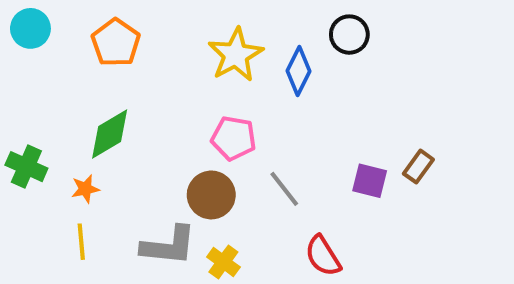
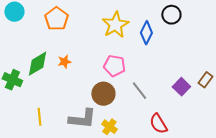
green diamond: (110, 134) -> (37, 64), moved
purple square: (370, 181) -> (181, 87), turned 30
orange star: (85, 189) -> (64, 62), moved

